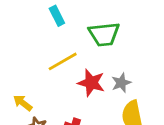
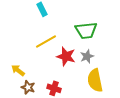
green trapezoid: (104, 34) -> (86, 30), moved

